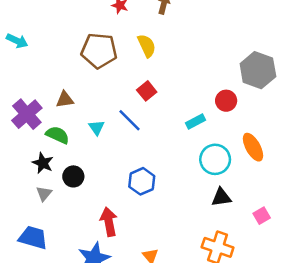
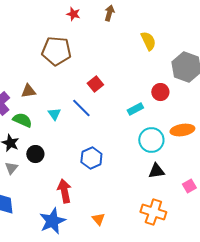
yellow semicircle: (147, 46) -> (148, 41), moved
orange ellipse: (253, 147) -> (182, 130), turned -70

